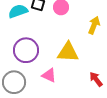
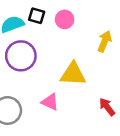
purple circle: (26, 50) -> (21, 56), moved

